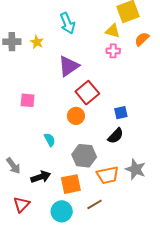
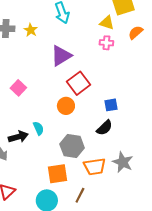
pink square: (28, 100) -> (18, 88), turned 35
black arrow: (41, 177) -> (18, 137), moved
brown line: (94, 204) -> (80, 195), turned -35

